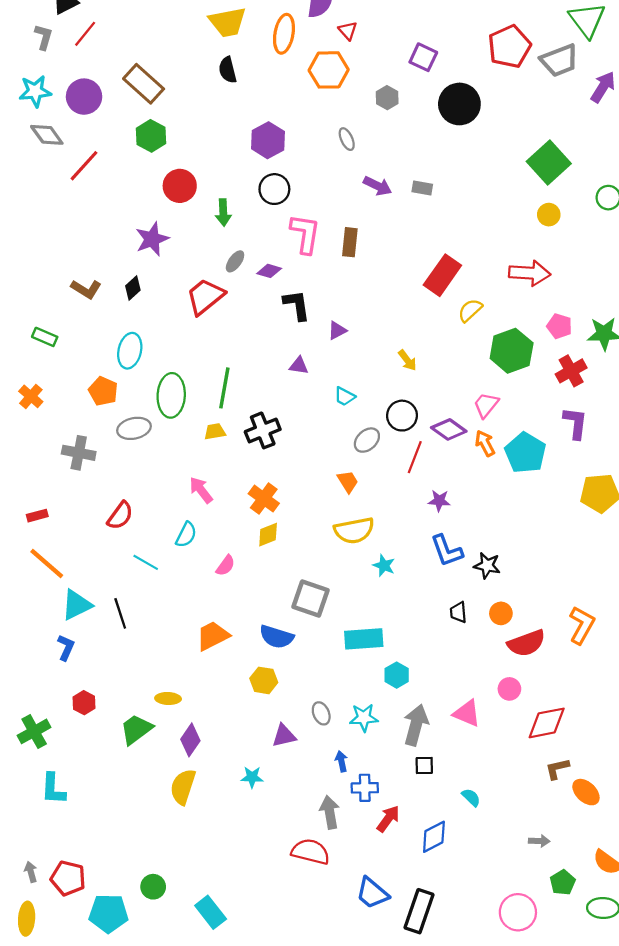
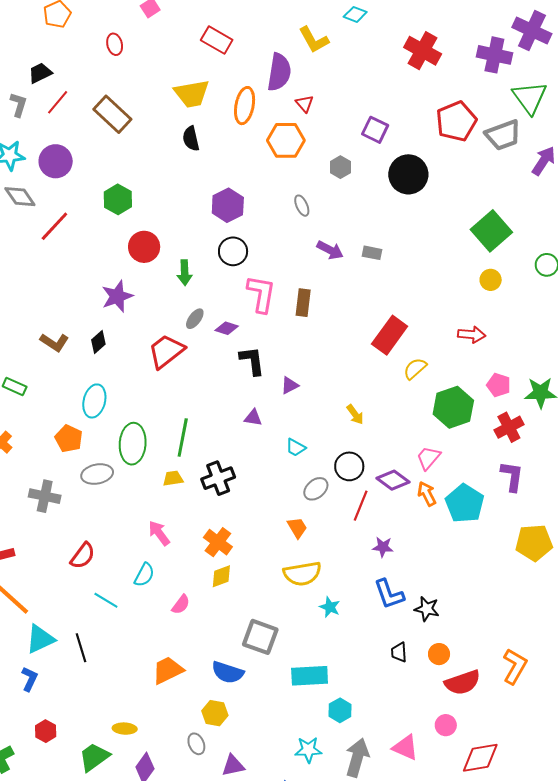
brown rectangle: (144, 84) -> (112, 114), moved
red arrow: (530, 273) -> (472, 335), size x0.7
gray ellipse: (321, 713) -> (196, 744), moved

